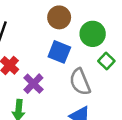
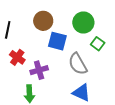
brown circle: (59, 17) -> (43, 21), moved
purple cross: (33, 84) -> (39, 70), turned 36

